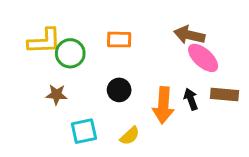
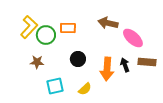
brown arrow: (189, 35) -> (108, 23), moved
orange rectangle: (119, 40) -> (68, 28), moved
yellow L-shape: (44, 41) -> (29, 27), turned -45

